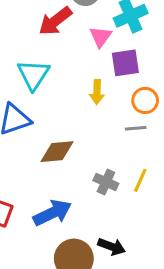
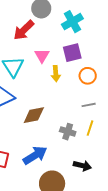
pink triangle: (101, 37) -> (42, 56), moved
gray line: (136, 128) -> (89, 105), moved
black arrow: (112, 247) -> (82, 166), moved

